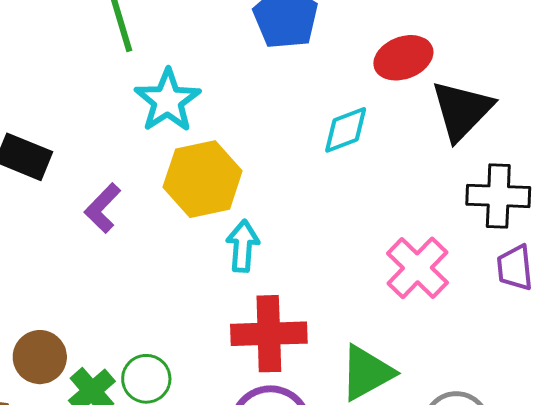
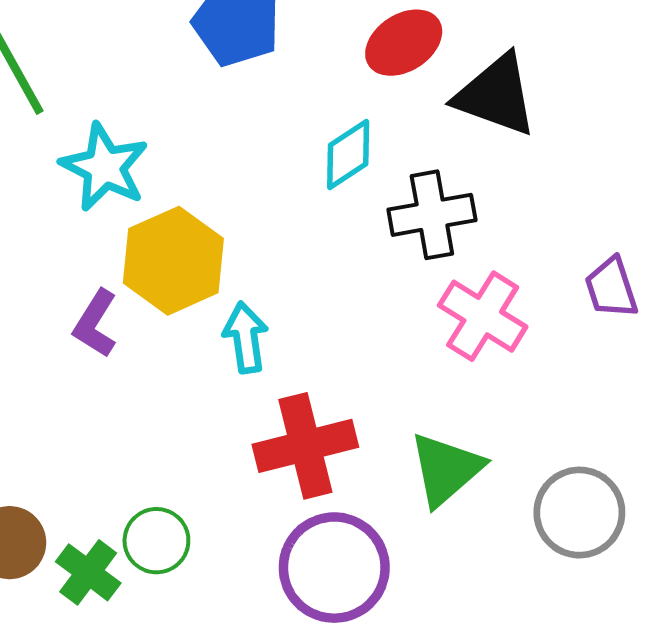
black triangle: (462, 110) -> (496, 95), turned -42
black cross: (498, 196) -> (432, 215), moved
purple L-shape: (103, 208) -> (95, 324), moved

